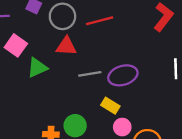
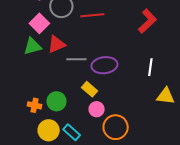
pink square: (16, 45) -> (39, 23), moved
red triangle: (66, 46) -> (56, 44), moved, turned -36

